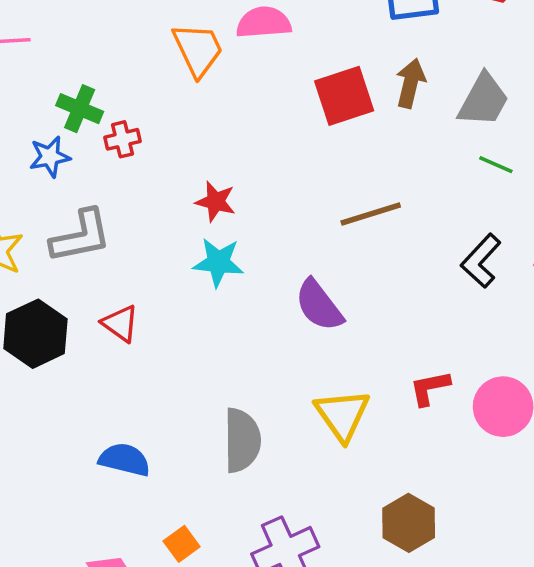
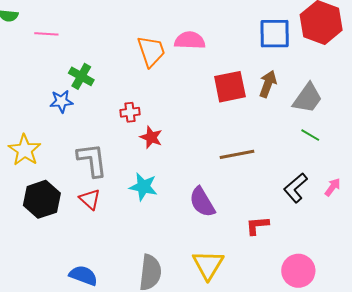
red cross: (123, 139) -> (130, 112), moved
gray L-shape: (81, 236) -> (92, 160), moved, turned -93
cyan star: (218, 262) -> (143, 187), moved
red L-shape: (430, 388) -> (257, 226), moved

